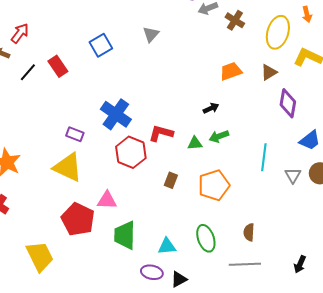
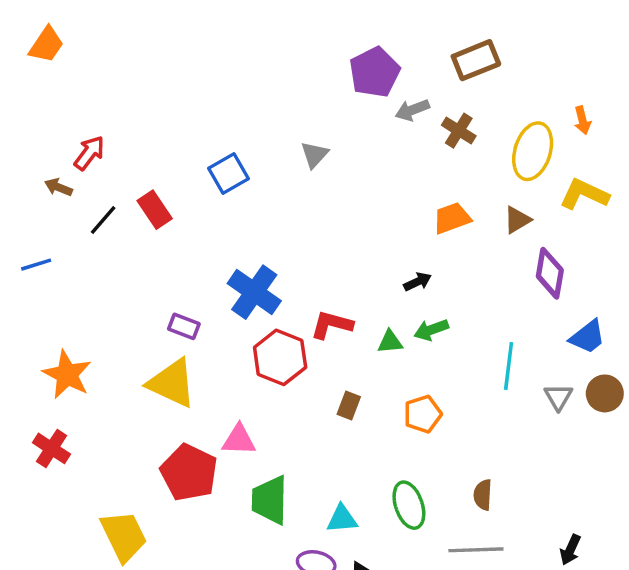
orange pentagon: (214, 185) -> (423, 414), size x0.7

